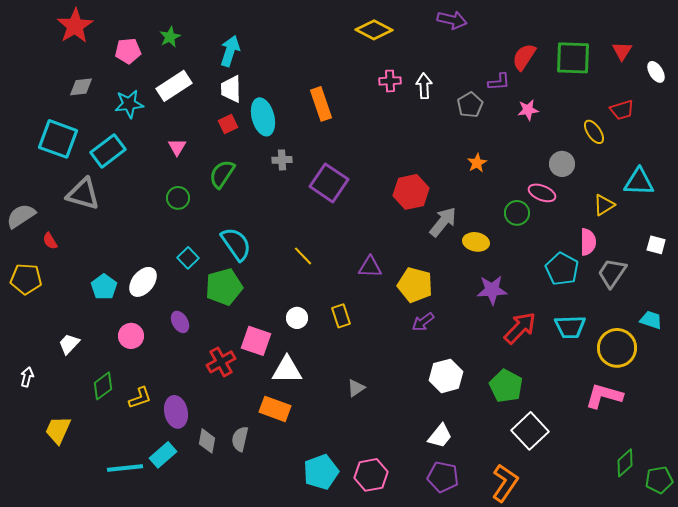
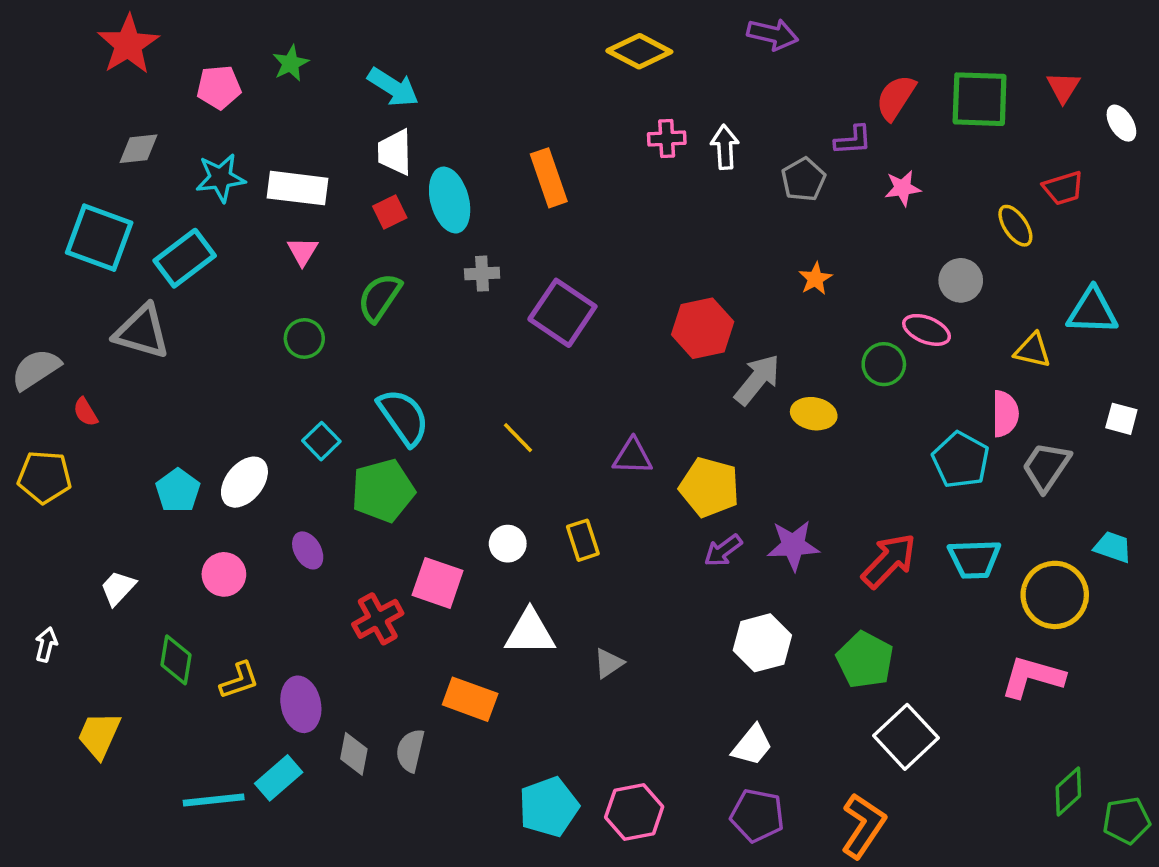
cyan arrow: (230, 51) -> (393, 87), turned 104
white rectangle: (174, 86) -> (297, 188), moved, turned 40
yellow triangle: (604, 205) -> (1033, 350), turned 45
purple star: (492, 290) -> (793, 545), moved
white triangle: (287, 370) -> (530, 633), moved
green diamond: (103, 386) -> (176, 660), turned -44

